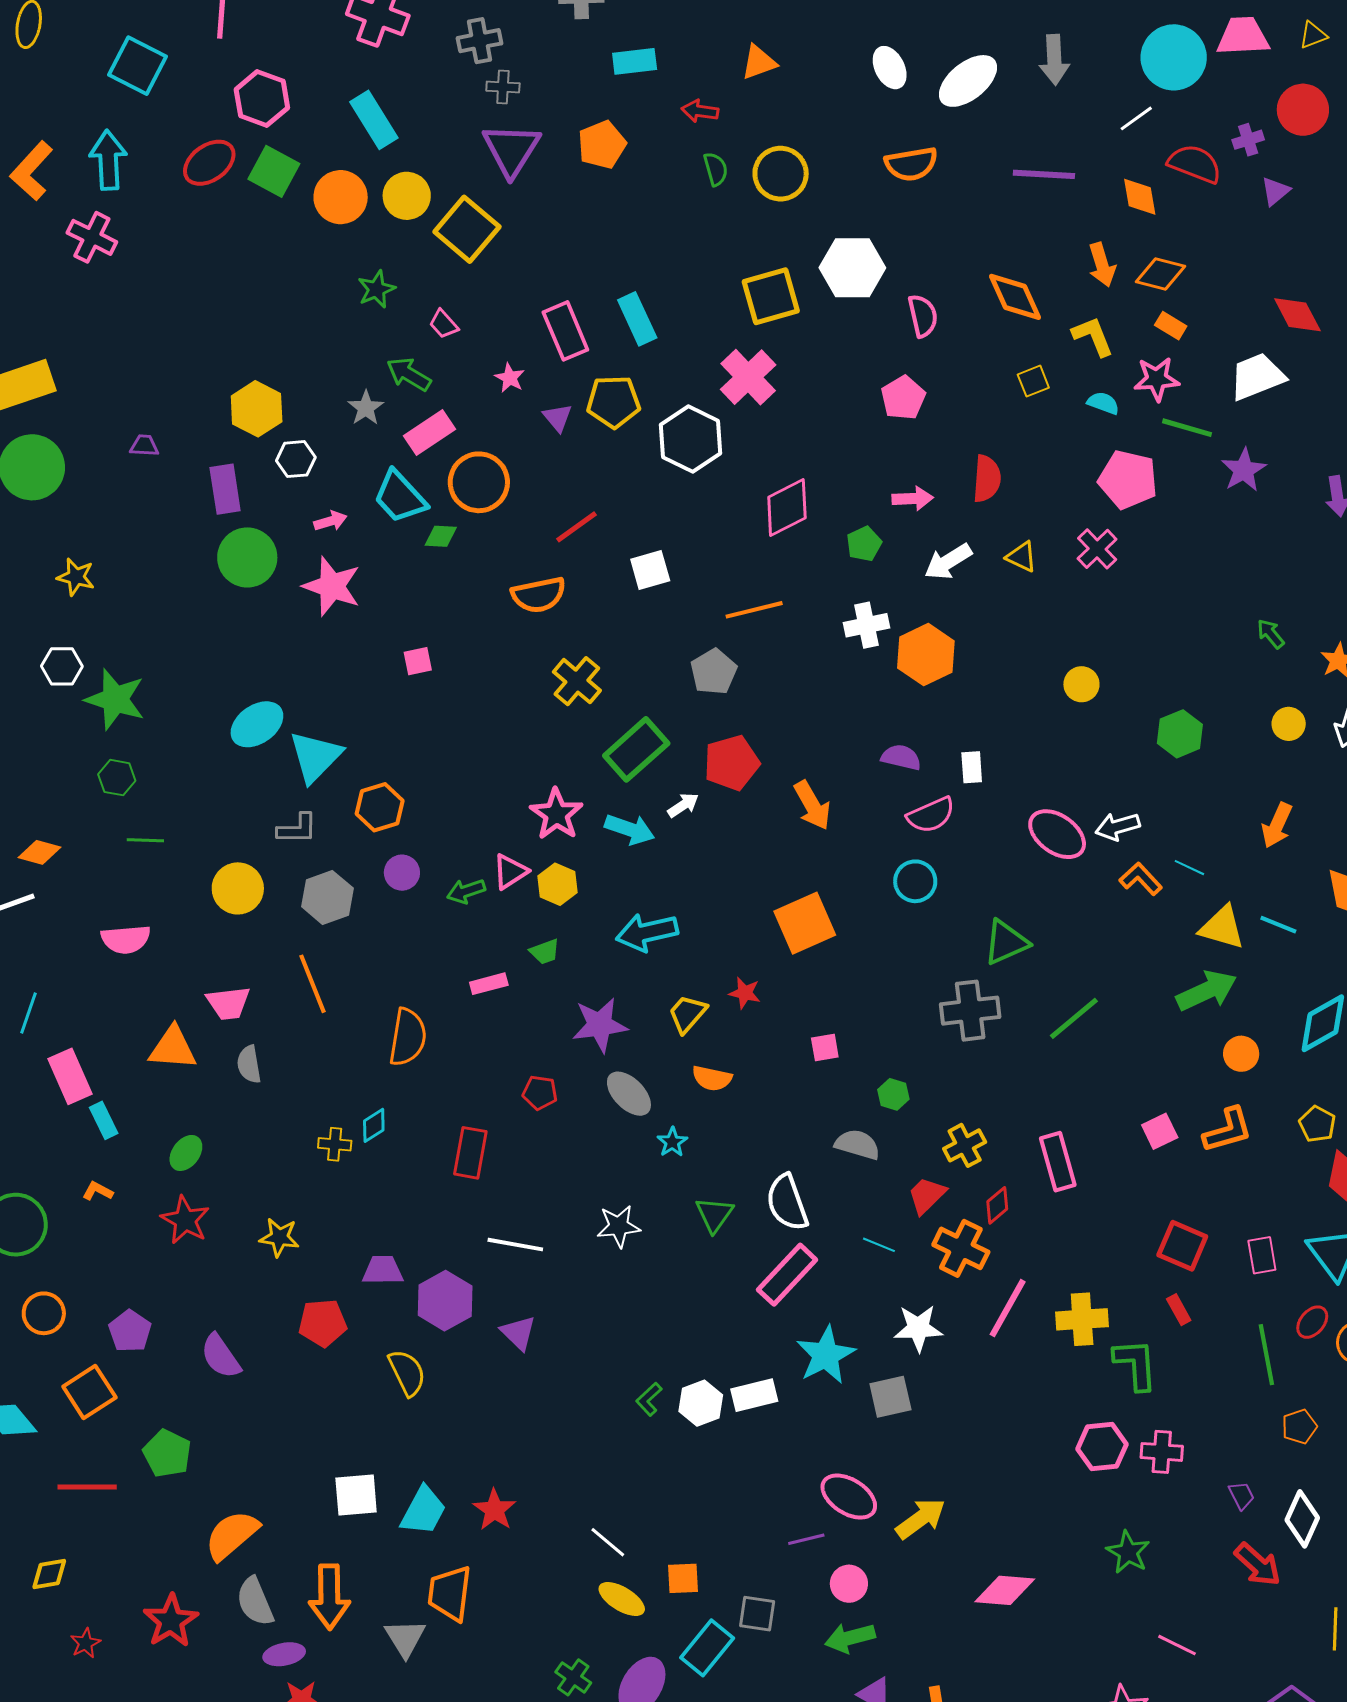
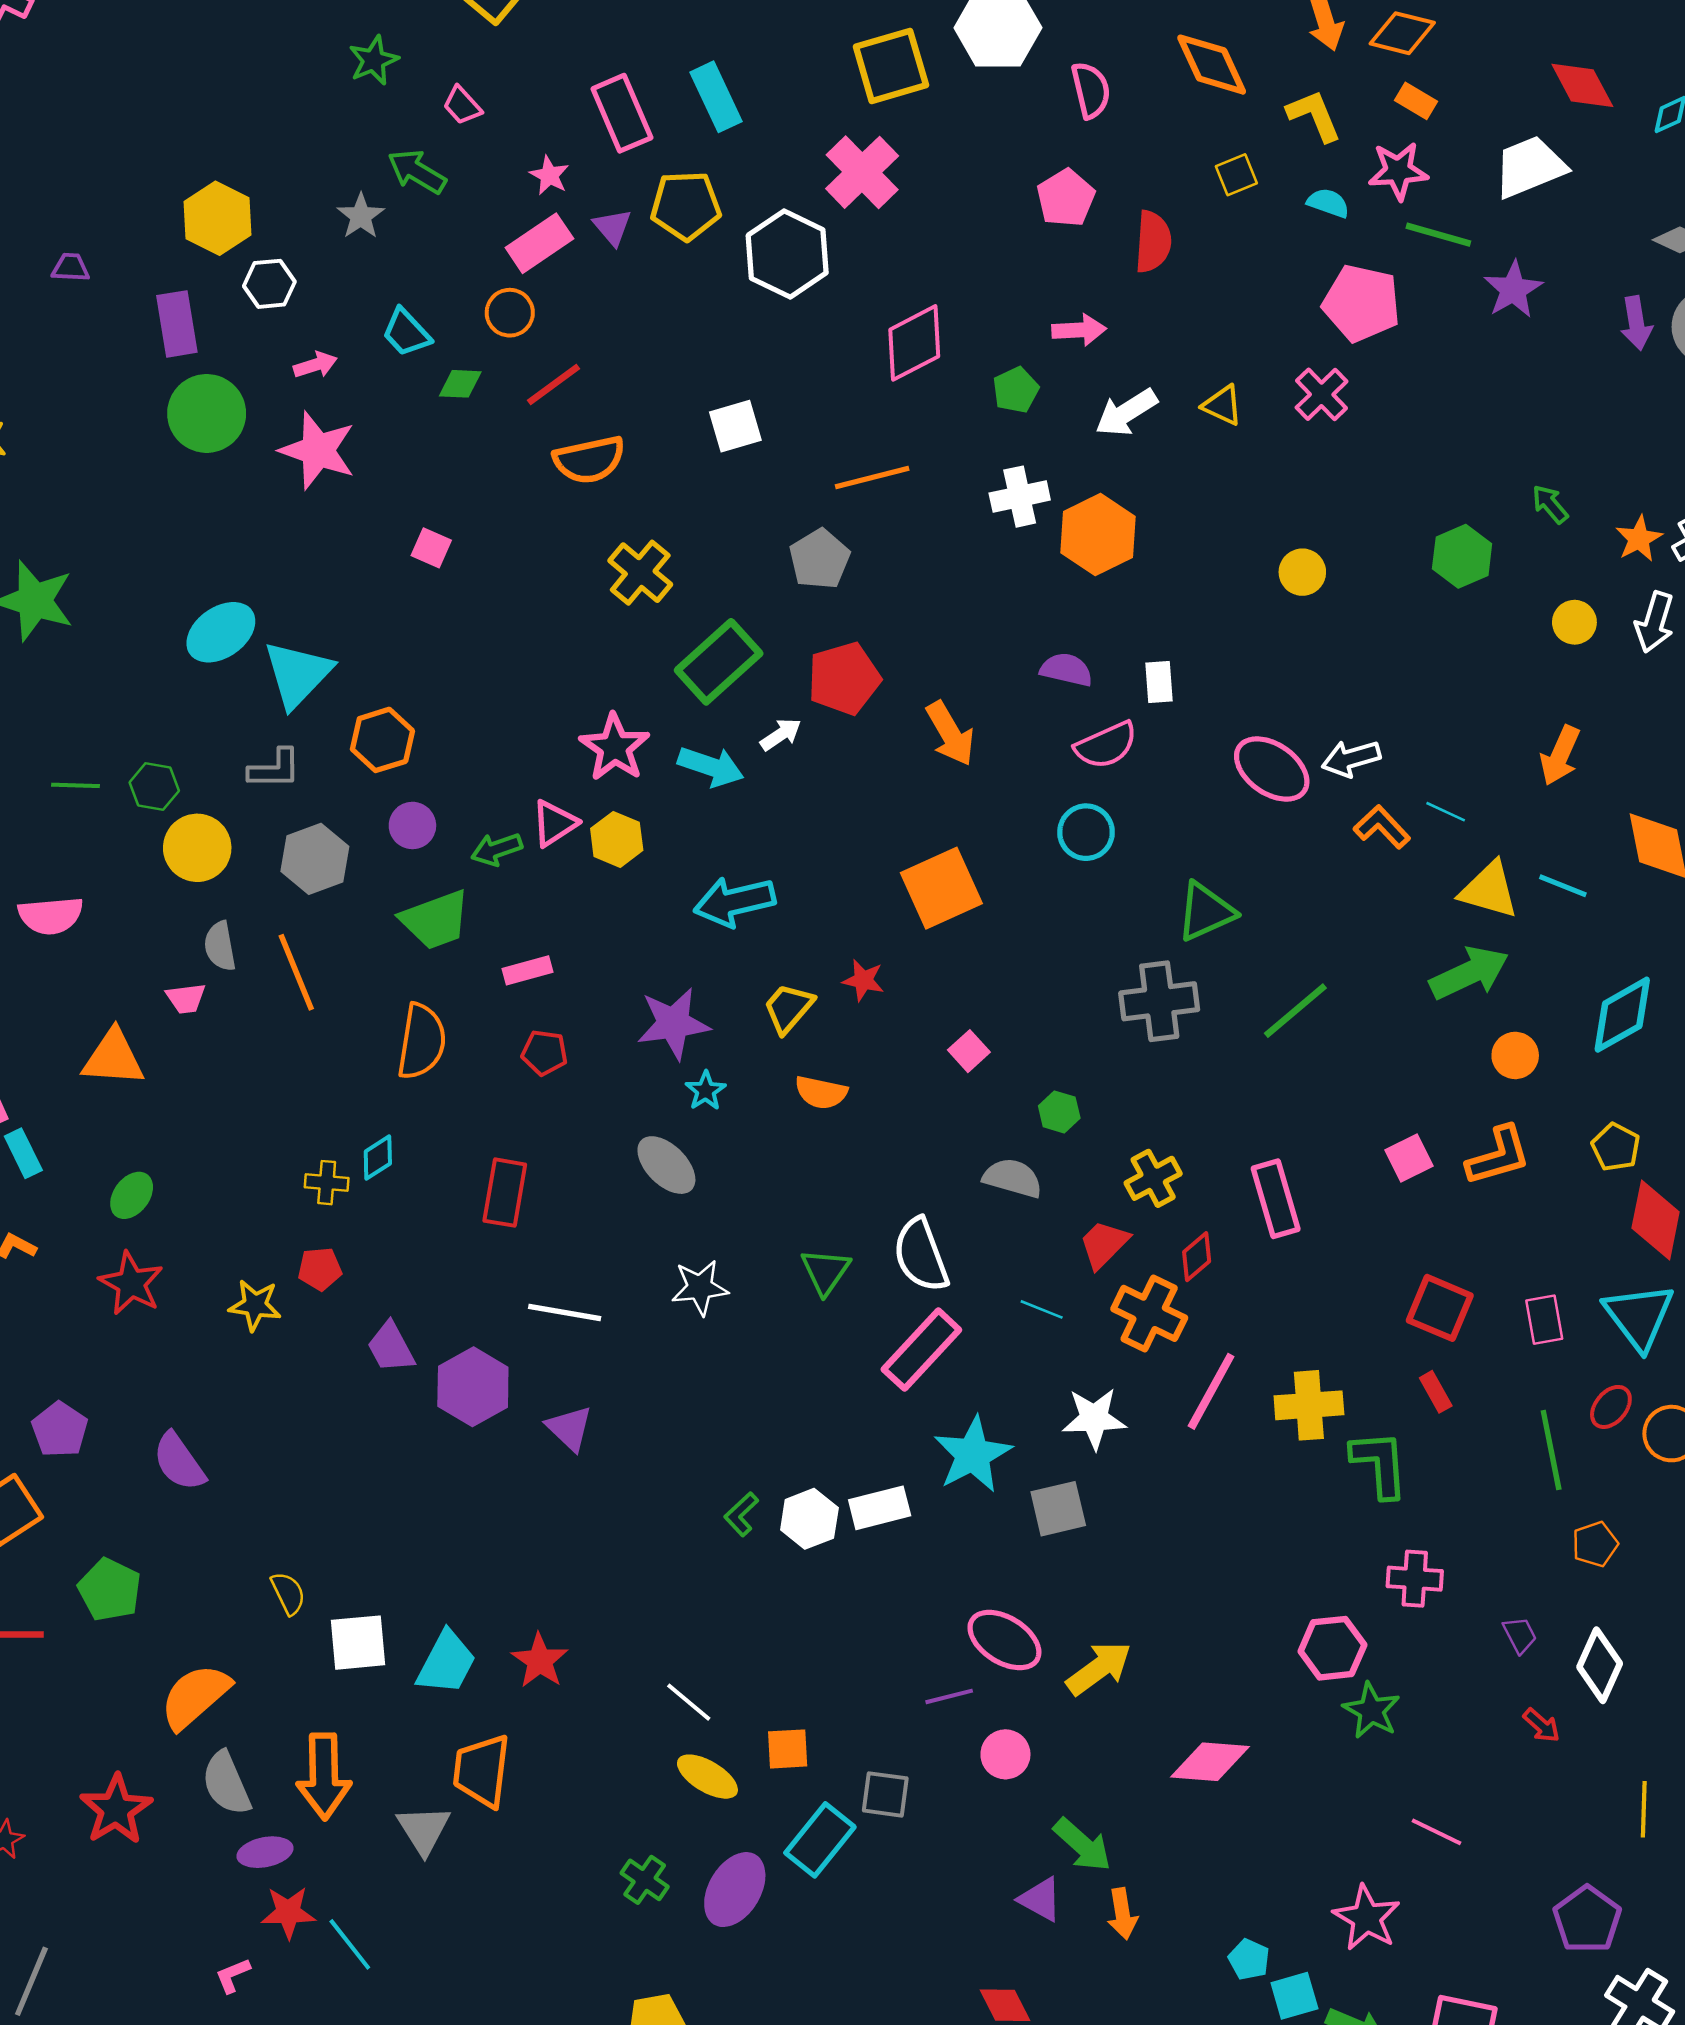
pink rectangle: (430, 432) -> (539, 243), moved
red semicircle: (987, 479) -> (1153, 242), moved
orange circle: (479, 482) -> (510, 313), size x0.6
cyan trapezoid: (400, 497) -> (406, 333), size x0.7
red line: (576, 527) -> (554, 384), moved
pink square: (418, 661) -> (431, 548), turned 36
green hexagon: (1180, 734) -> (1462, 556), moved
green hexagon: (117, 778) -> (154, 787), moved
green trapezoid: (545, 952) -> (435, 920), moved, size x1.8
pink trapezoid: (228, 1003) -> (186, 998), size x0.7
pink square: (825, 1047) -> (969, 1051), turned -32
gray semicircle: (249, 1064) -> (220, 946), moved
red pentagon: (540, 1093) -> (545, 1053), moved
gray ellipse: (629, 1094) -> (666, 1165), moved
cyan star: (672, 1142) -> (706, 1091), moved
purple trapezoid: (383, 1270) -> (391, 1347), turned -117
red pentagon: (323, 1323) -> (320, 1269), moved, size x0.7
yellow semicircle: (407, 1373) -> (288, 1593), moved, size x0.7
pink hexagon: (1102, 1447) -> (1332, 1648), moved
red arrow: (1258, 1564) -> (1542, 1725), size x0.6
green arrow: (850, 1638) -> (1082, 1845), moved, turned -123

